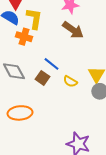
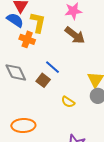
yellow semicircle: (70, 81) -> (68, 102), moved
orange ellipse: (20, 113) -> (23, 126), moved

